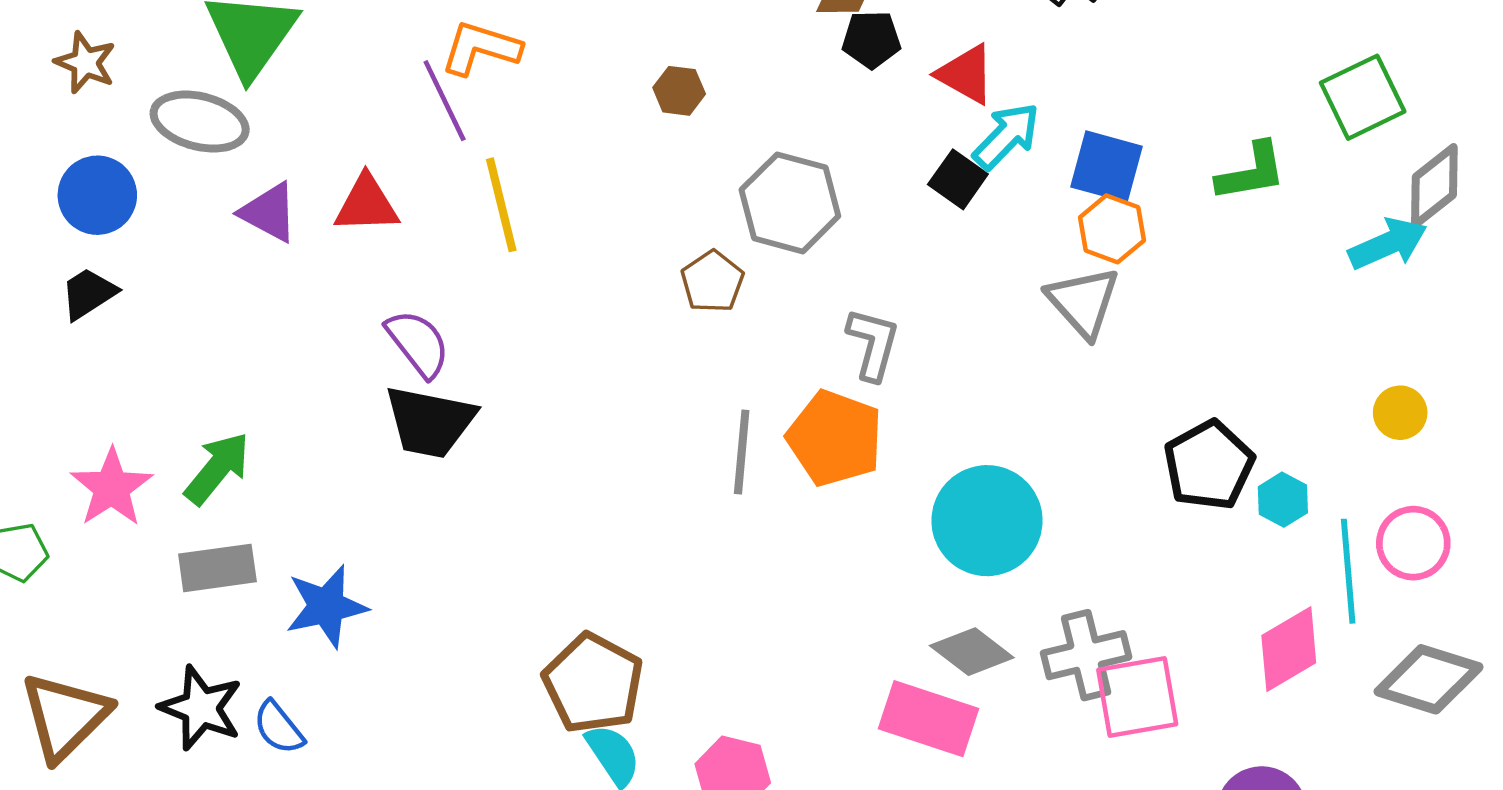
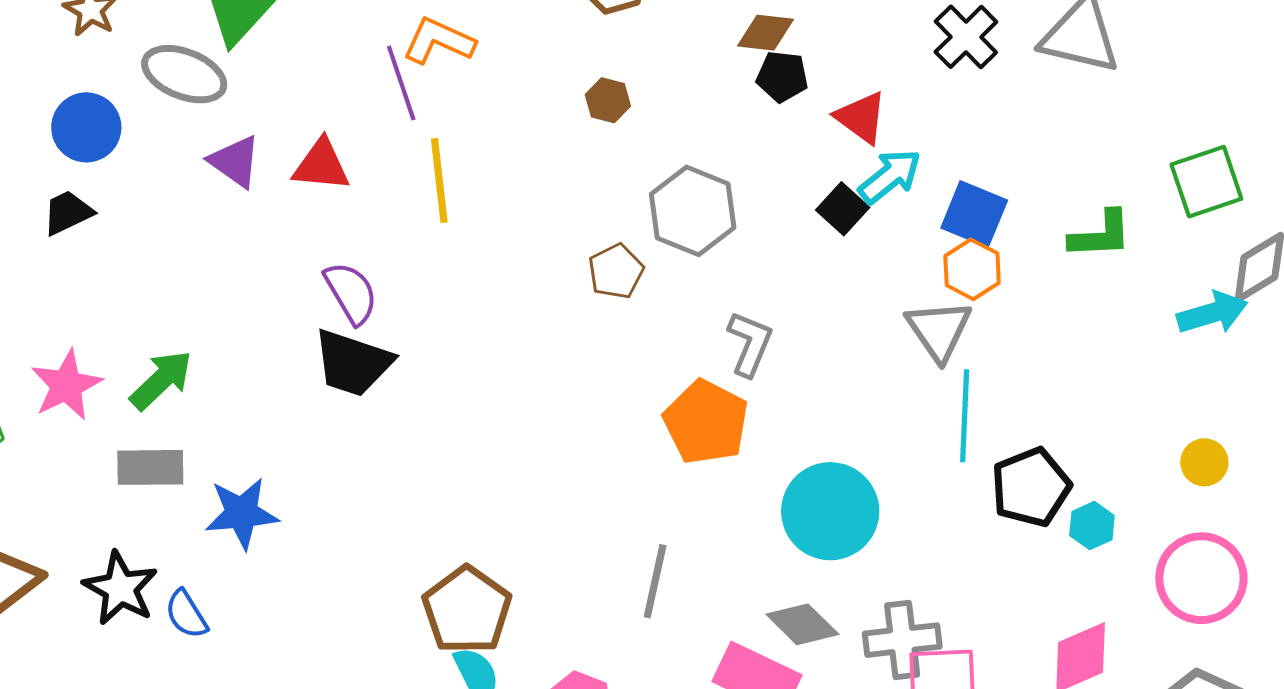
gray line: (742, 452) -> (655, 581), moved
pink circle: (1413, 543) -> (1201, 578), size x1.4
cyan line: (1348, 571) -> (965, 416), moved

